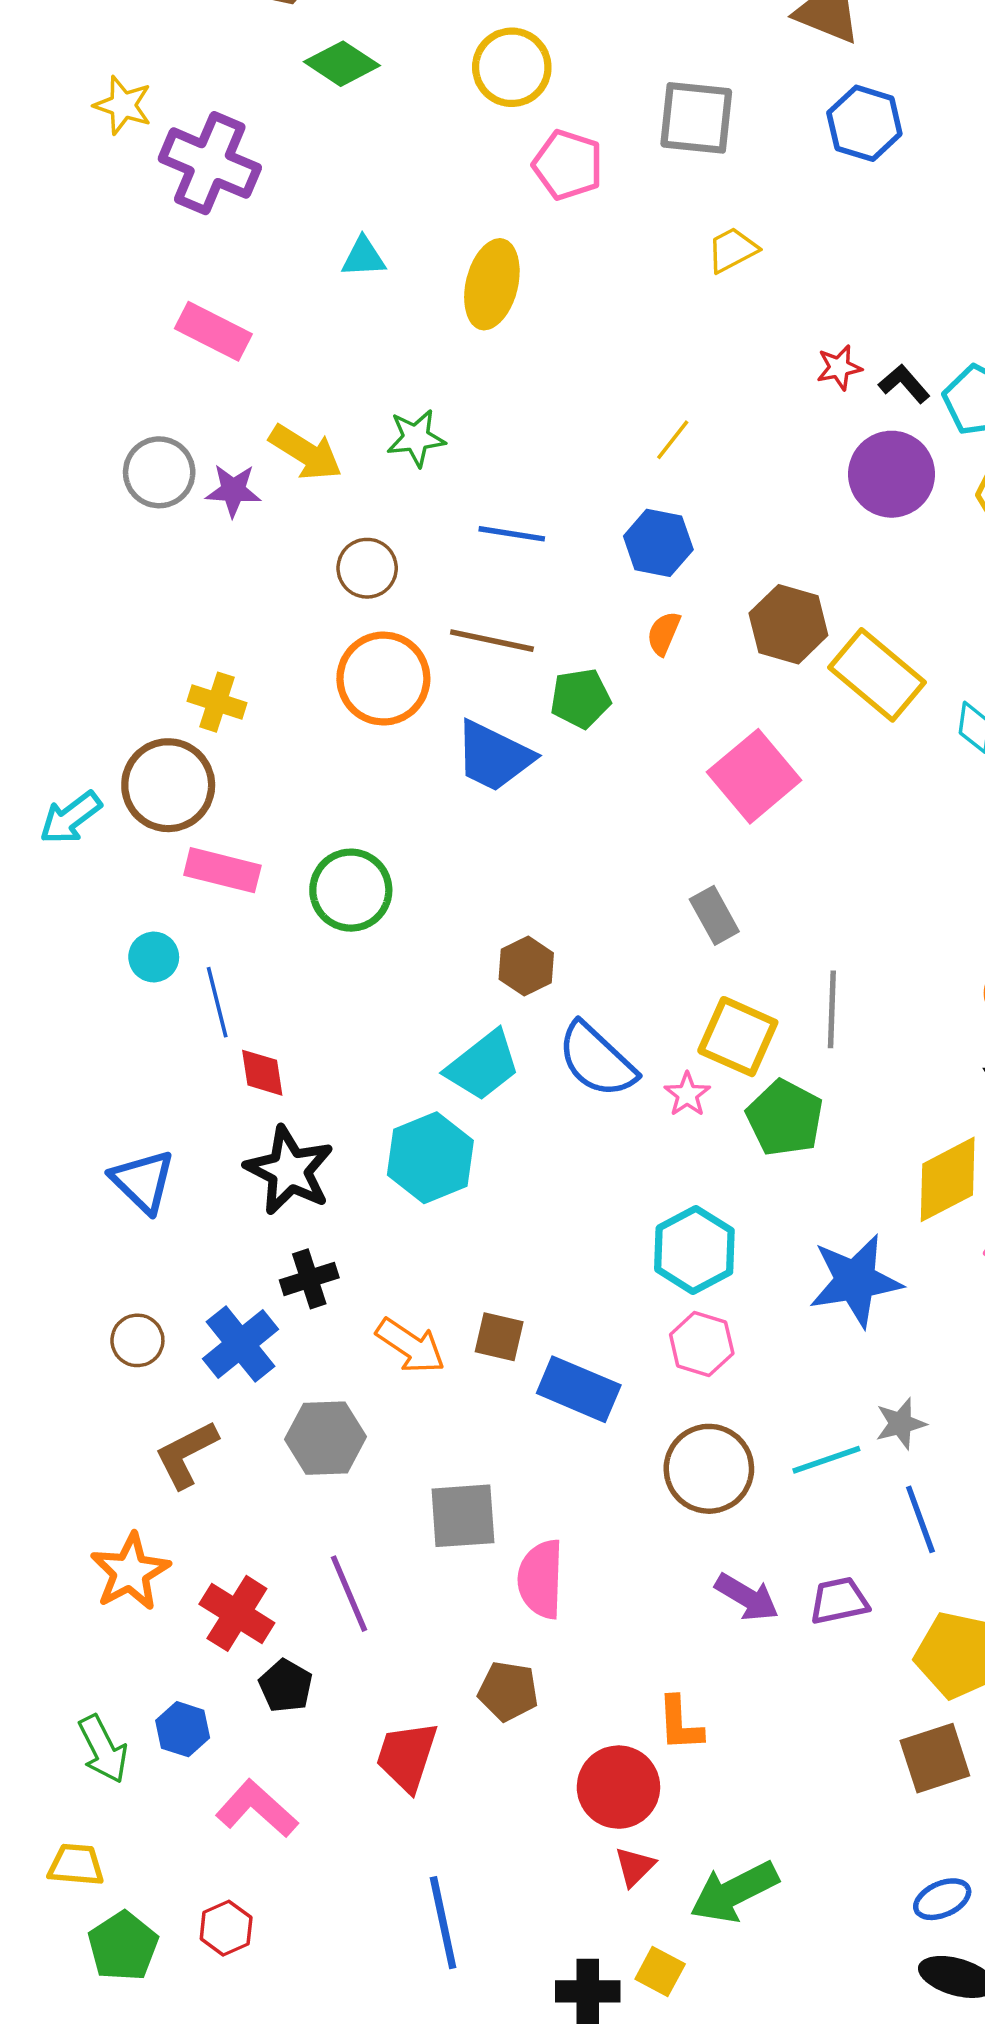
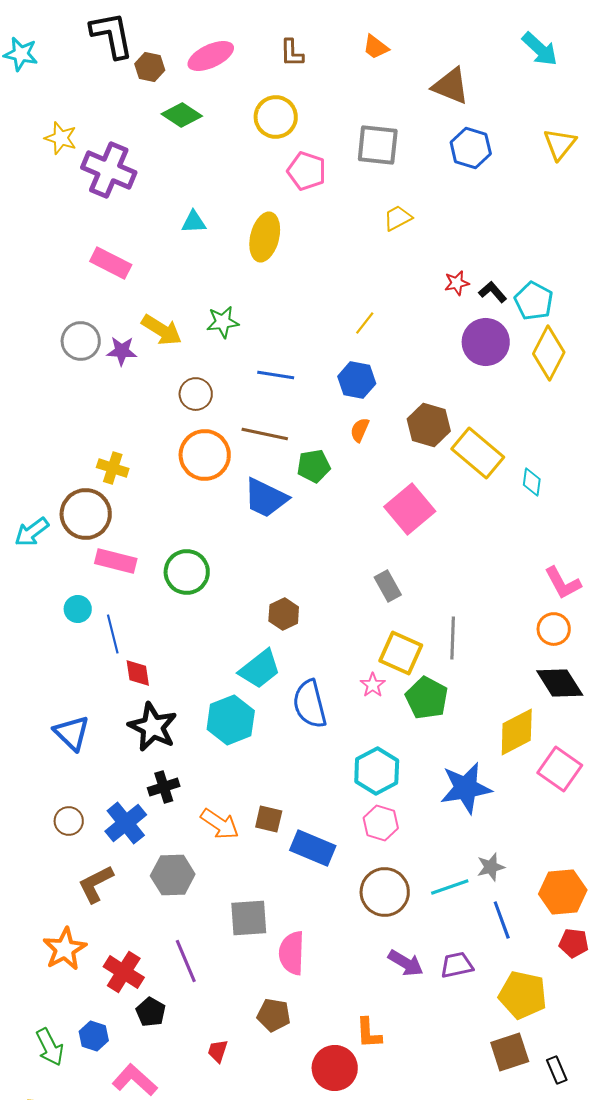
blue semicircle: (597, 1060) -> (310, 704), moved, turned 33
red trapezoid: (407, 1756) -> (218, 1051), size x0.6

